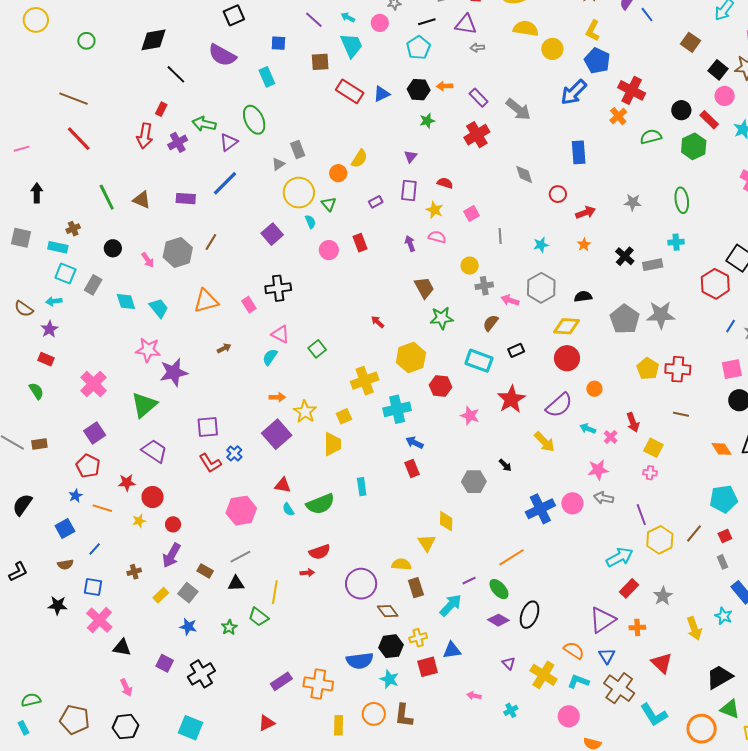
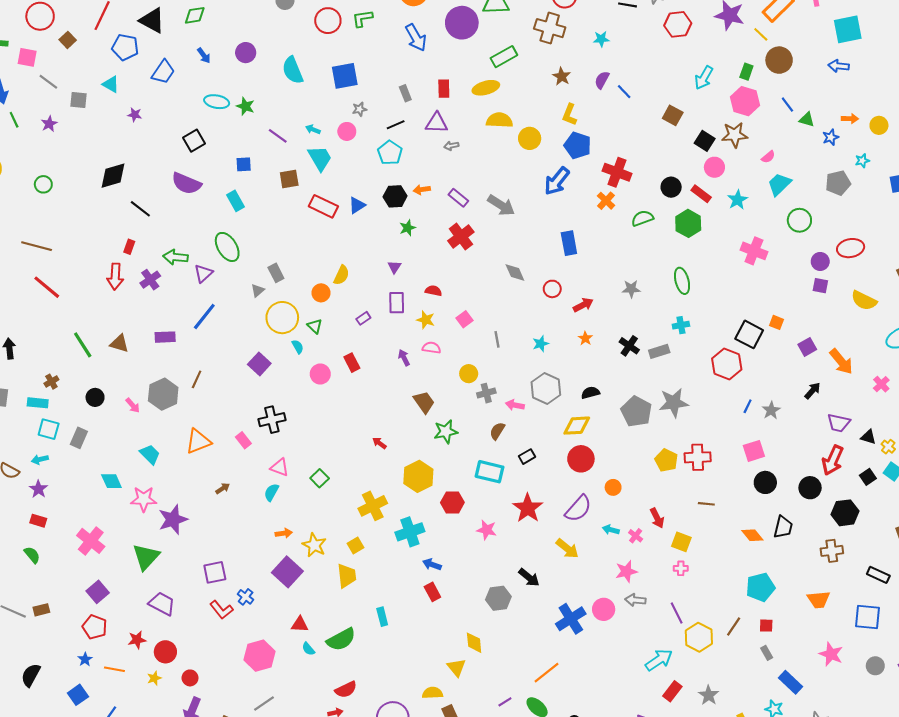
cyan diamond: (126, 302) -> (111, 481), moved
black arrow: (505, 465) -> (529, 577), size x1.5
red square: (725, 536) -> (766, 626), turned 32

